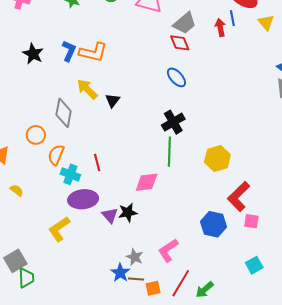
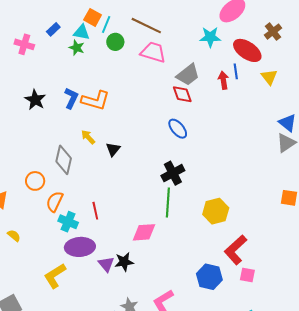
yellow arrow: (87, 89) -> (88, 137), size x0.7

